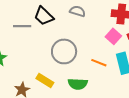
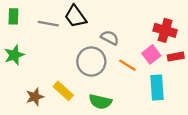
gray semicircle: (77, 11) -> (110, 38), moved
orange line: (99, 63) -> (127, 65), moved

